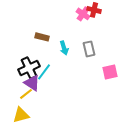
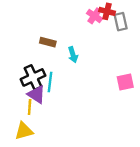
gray rectangle: (89, 49) -> (121, 22), moved
cyan line: (44, 72) -> (50, 82), turned -30
yellow line: (26, 94) -> (30, 107), turned -48

